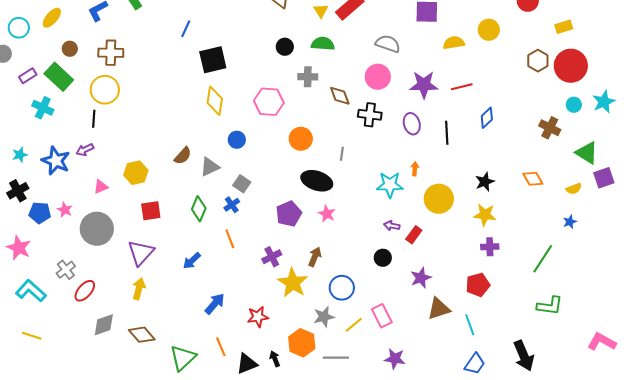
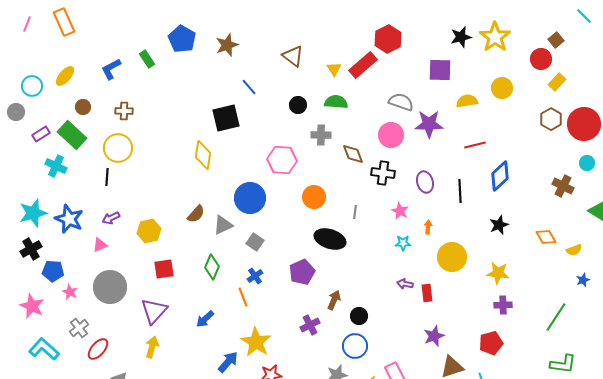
yellow rectangle: (564, 27) -> (557, 82), moved, turned -30
blue line: (186, 29) -> (249, 87), moved, turned -66
brown cross: (111, 53) -> (124, 111), size x0.7
purple star: (424, 85) -> (429, 124), moved
yellow diamond: (215, 101) -> (203, 155), moved
blue diamond: (487, 118) -> (500, 176), size x1.4
blue circle: (237, 140) -> (250, 198), size x1.8
purple arrow: (85, 150) -> (111, 218), moved
cyan star: (20, 155) -> (33, 213), size x1.8
black star: (485, 182) -> (499, 225), moved
cyan star: (390, 185) -> (403, 243), size x0.6
pink triangle: (101, 187) -> (100, 245), moved
yellow semicircle: (574, 189) -> (574, 250), moved
blue cross: (232, 205) -> (255, 276), moved
pink star: (65, 210) -> (70, 292), moved
pink star: (327, 214) -> (400, 211), moved
red rectangle: (414, 235) -> (427, 293), turned -42
purple cross: (272, 257) -> (310, 325), moved
brown arrow: (315, 257) -> (334, 300), moved
black circle: (383, 258) -> (359, 316), moved
yellow star: (293, 283) -> (256, 342), moved

